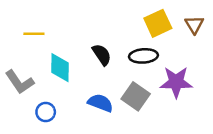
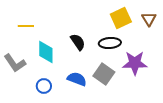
blue circle: (46, 112) -> (44, 86), moved

